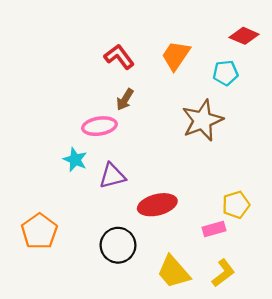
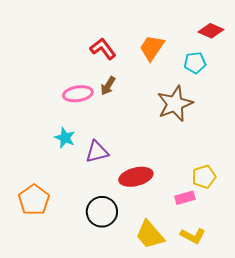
pink ellipse: (99, 126) -> (78, 94), moved
yellow L-shape: (223, 273) -> (193, 236), turned 65

